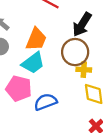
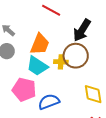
cyan trapezoid: (33, 63) -> (37, 66), turned 70
yellow cross: (84, 70) -> (61, 62), moved

